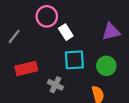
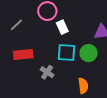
green circle: (106, 66) -> (89, 53), moved

